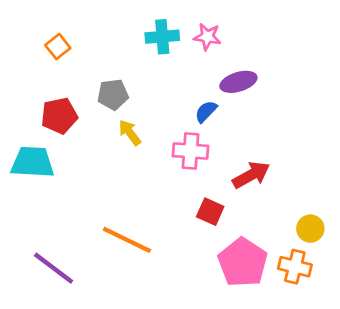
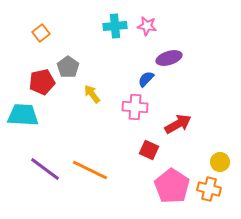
gray pentagon: (113, 95) -> (68, 67), moved, turned -30
purple line: (54, 268) -> (45, 169), moved

